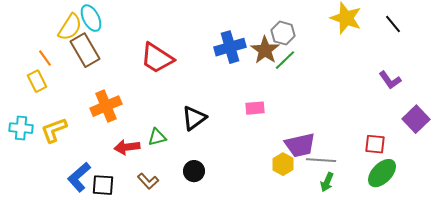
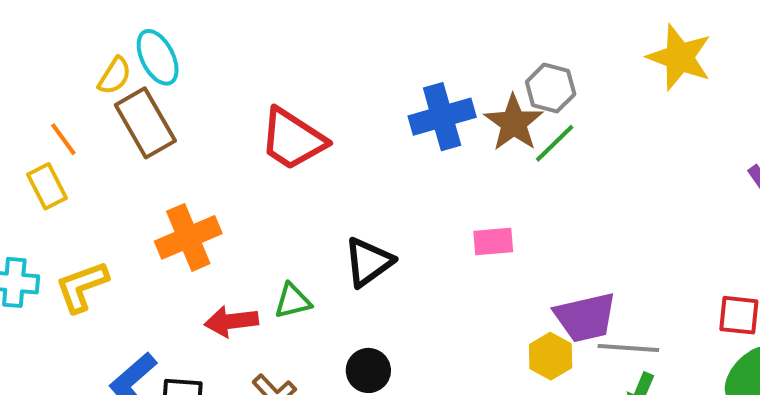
yellow semicircle: (70, 27) -> (115, 76), size x0.7

